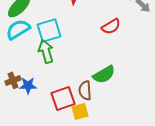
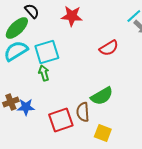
green arrow: (46, 51) -> (44, 73), size x0.7
yellow square: (80, 111) -> (103, 133), moved, turned 36

